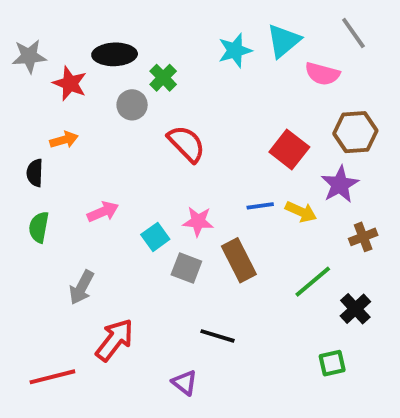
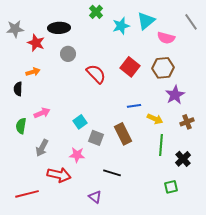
gray line: (353, 33) -> (191, 22), moved
green cross: (163, 78) -> (96, 12), moved
brown hexagon: (355, 132) -> (163, 68), moved
red square: (289, 150) -> (130, 67), moved
pink arrow: (103, 212) -> (42, 113), moved
yellow arrow: (301, 212) -> (155, 119), moved
pink star: (198, 221) -> (77, 155), moved
green semicircle: (39, 227) -> (21, 126), moved
green line: (313, 282) -> (161, 145), turned -45
red arrow: (115, 340) -> (59, 175), turned 65

